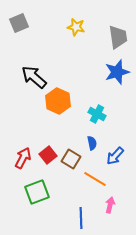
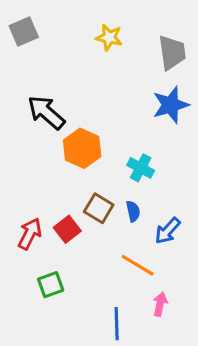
brown square: (71, 159) -> (99, 208), moved
green square: (37, 192) -> (51, 285), size x0.7

